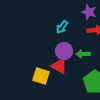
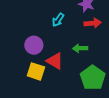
purple circle: (64, 51) -> (34, 45), moved

